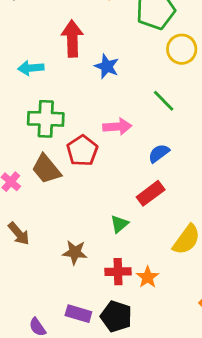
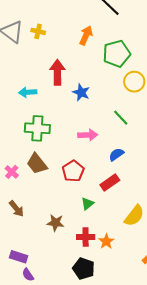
red pentagon: (82, 151) -> (73, 171), moved
purple rectangle: (78, 314) -> (19, 257), moved

